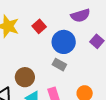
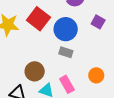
red square: (39, 26) -> (38, 19), size x1.6

